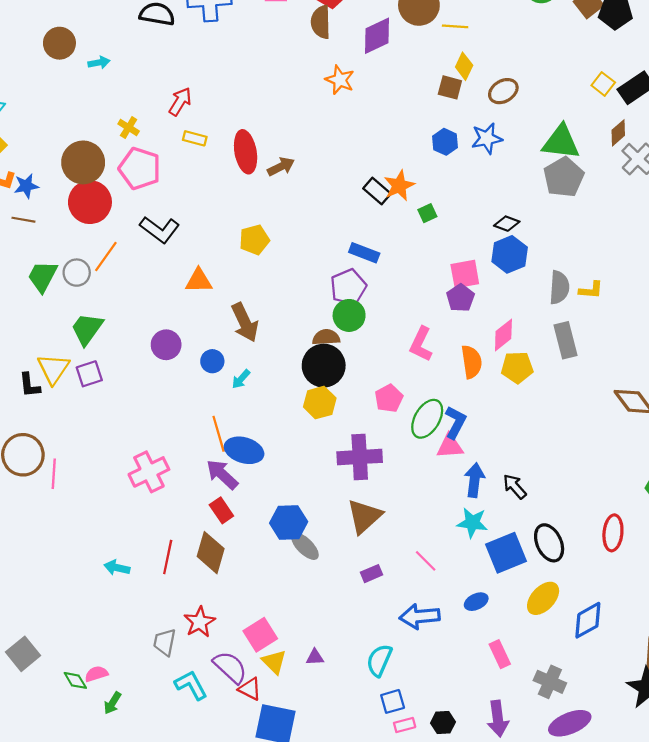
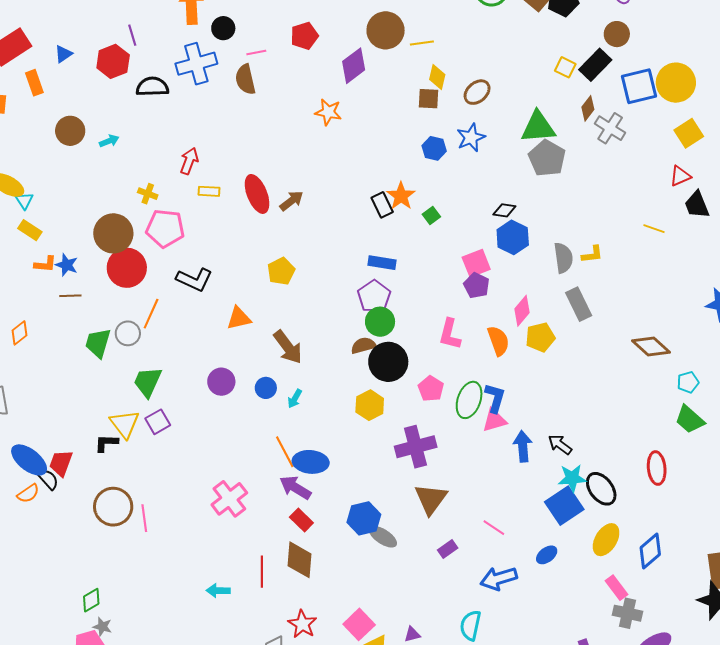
brown semicircle: (321, 22) -> (245, 79), moved
blue star: (26, 186) -> (67, 265), turned -30
black rectangle: (377, 191) -> (382, 205), turned 35
black circle: (324, 366) -> (388, 362), moved
black L-shape: (30, 385) -> (106, 443), turned 110
cyan star: (472, 523) -> (572, 478), moved
pink rectangle: (500, 654) -> (616, 588), moved

